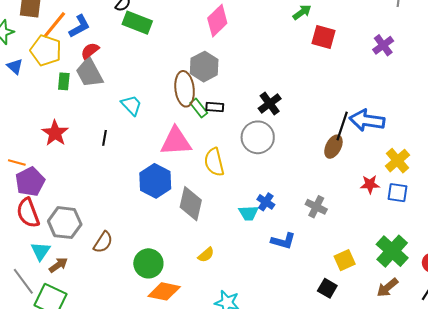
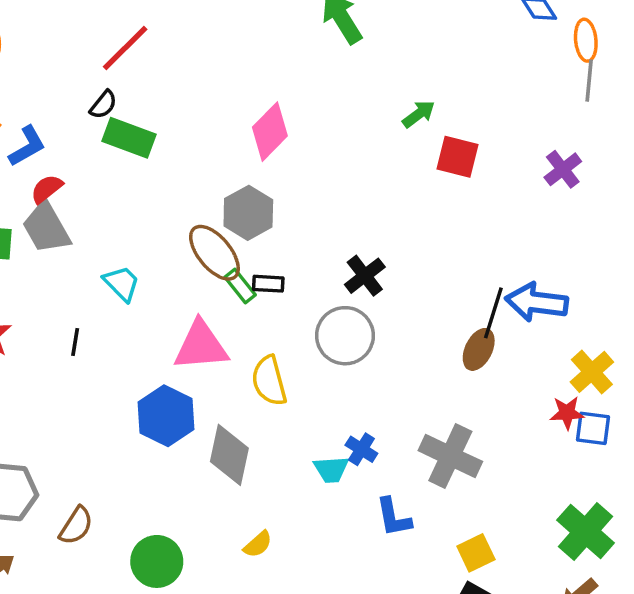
brown ellipse: (185, 89) -> (214, 253), turned -32
red star: (370, 184) -> (567, 413), moved
gray cross: (316, 207) -> (450, 456), size x1.6
blue L-shape: (283, 241) -> (393, 517), turned 65
yellow square: (345, 260) -> (476, 553), moved

